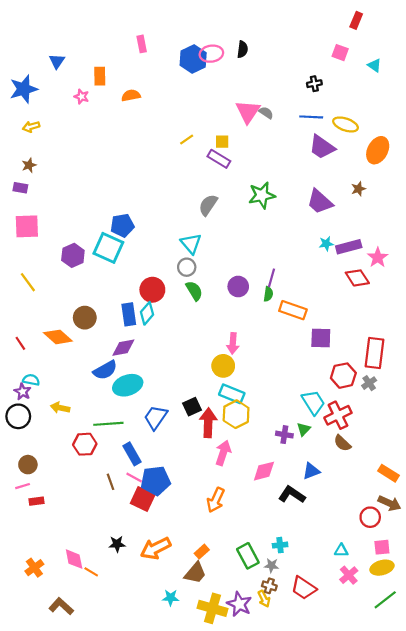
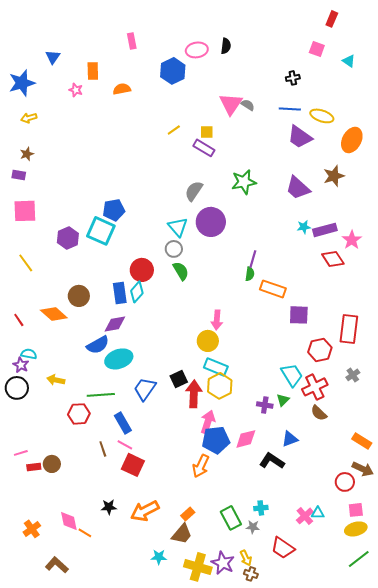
blue hexagon: (193, 59) -> (173, 71), moved
brown star: (358, 189) -> (334, 176), size x1.5
purple circle: (238, 286) -> (211, 222), moved, size x1.5
gray cross: (369, 383) -> (353, 375), moved
brown circle: (28, 465) -> (52, 464), moved
blue pentagon: (156, 481) -> (216, 440), moved
pink cross: (349, 575) -> (305, 516), moved
brown cross: (269, 586) -> (251, 574), moved

